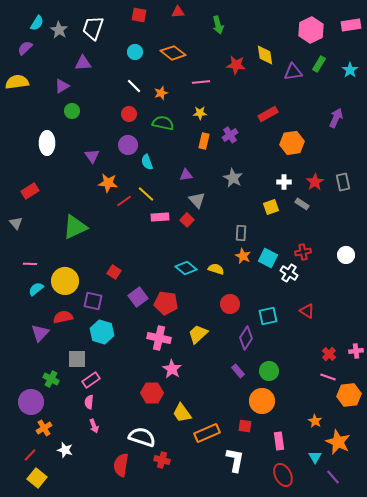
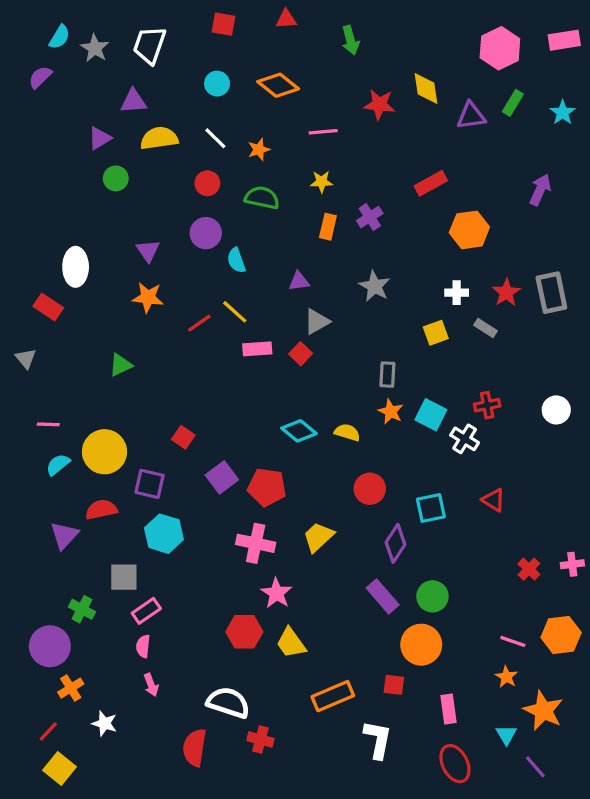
yellow semicircle: (17, 82) -> (159, 138), moved
white ellipse: (47, 143) -> (76, 267), moved
gray rectangle: (343, 182) -> (551, 293), size x1.4
orange star: (108, 183) -> (148, 297), moved
red rectangle: (30, 191) -> (48, 307), turned 66
gray triangle: (197, 200) -> (317, 322), turned 42
green triangle: (75, 227) -> (121, 365), size x0.6
purple rectangle: (238, 371) -> (383, 596), size x1.5
pink line: (328, 377) -> (513, 641), moved
yellow trapezoid: (182, 413) -> (291, 643), moved

